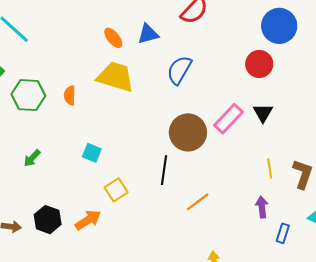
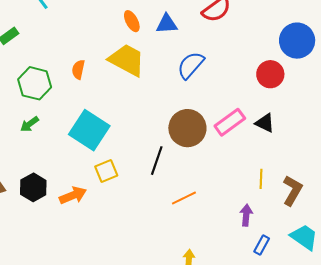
green hexagon: (28, 95) -> (35, 83), moved
black triangle: (263, 113) -> (265, 123), turned -45
cyan square: (92, 153) -> (89, 130), size x2.0

